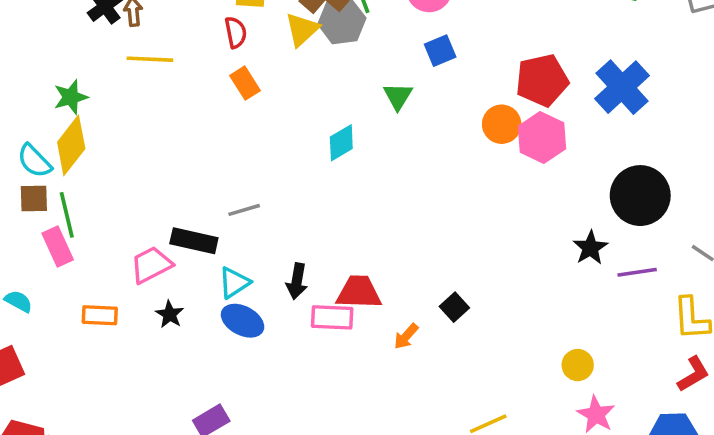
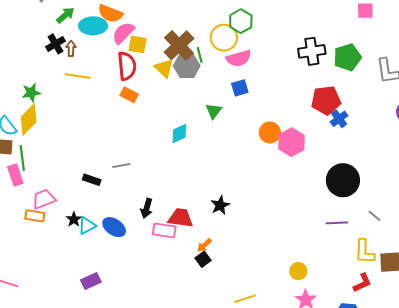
yellow triangle: (302, 29) -> (164, 68), turned -40
red semicircle: (236, 32) -> (127, 66), size x1.6
red pentagon: (542, 80) -> (326, 100), moved
orange rectangle: (245, 83) -> (129, 95), turned -36
blue cross: (622, 87) -> (339, 119), size x0.6
black rectangle: (194, 241) -> (92, 180), size x0.7
black star: (590, 248) -> (220, 205), moved
pink trapezoid: (151, 265) -> (44, 199), moved
cyan triangle: (234, 283) -> (87, 226), moved
black square: (454, 307) -> (203, 259), moved

